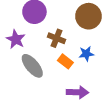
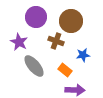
brown circle: (88, 16) -> (71, 21), moved
orange rectangle: (65, 61) -> (65, 70), moved

